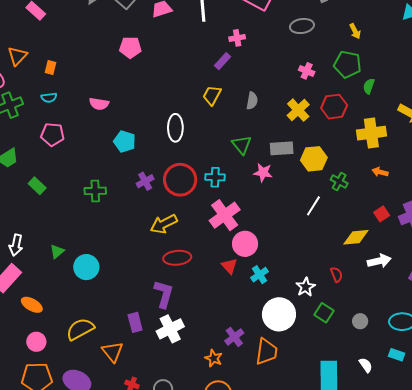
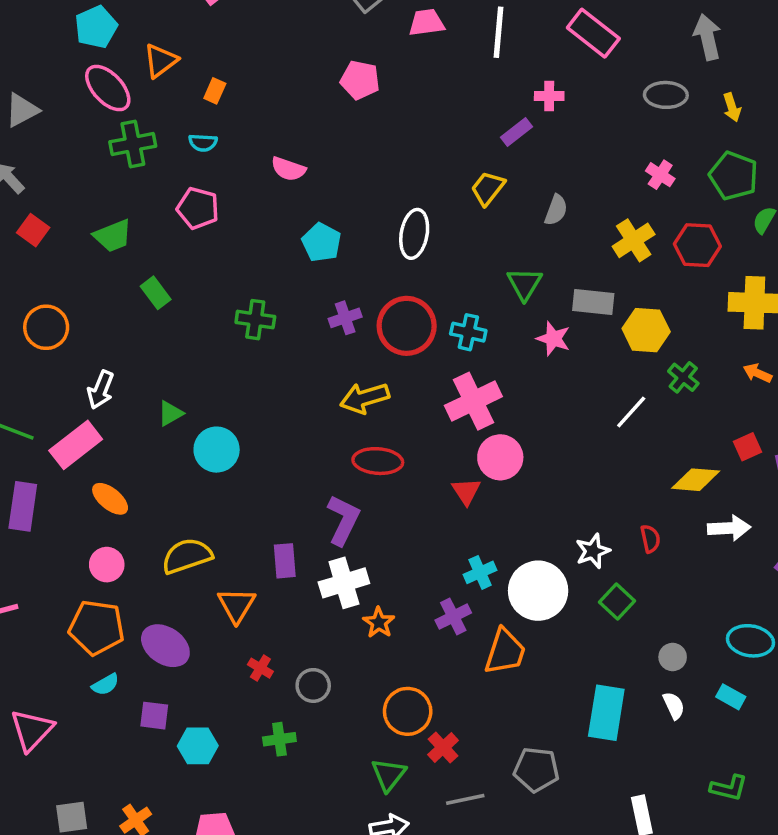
yellow arrow: (355, 31) -> (732, 107), moved
cyan cross: (259, 275) -> (480, 572), moved
gray circle: (360, 321) -> (673, 657), moved
orange star: (214, 358) -> (379, 622), moved

